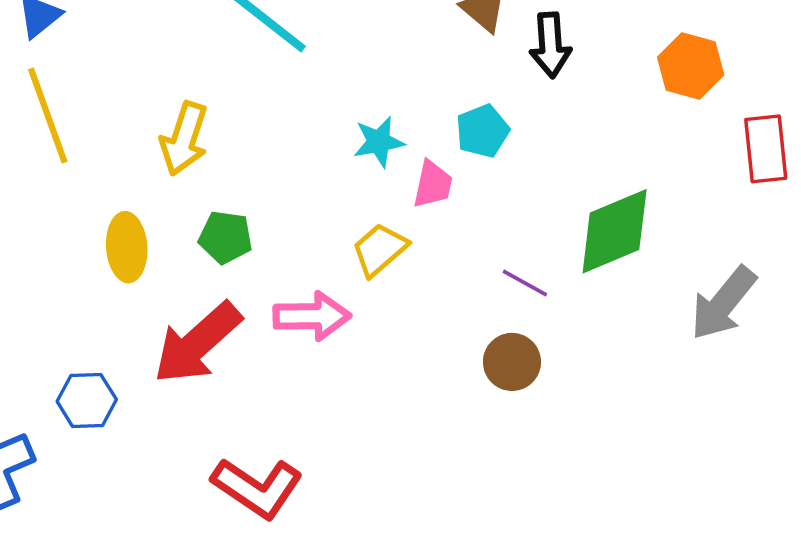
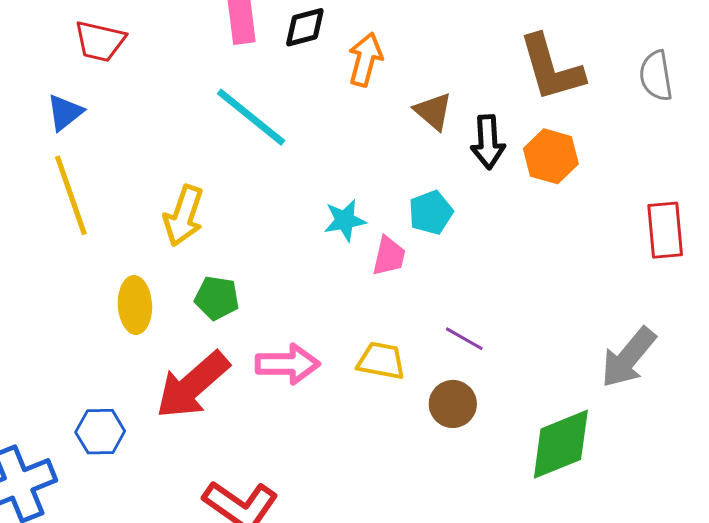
orange hexagon: (691, 66) -> (551, 156), moved
green diamond: (615, 231) -> (561, 444), moved
yellow trapezoid: (380, 250) -> (381, 361), moved, turned 51

